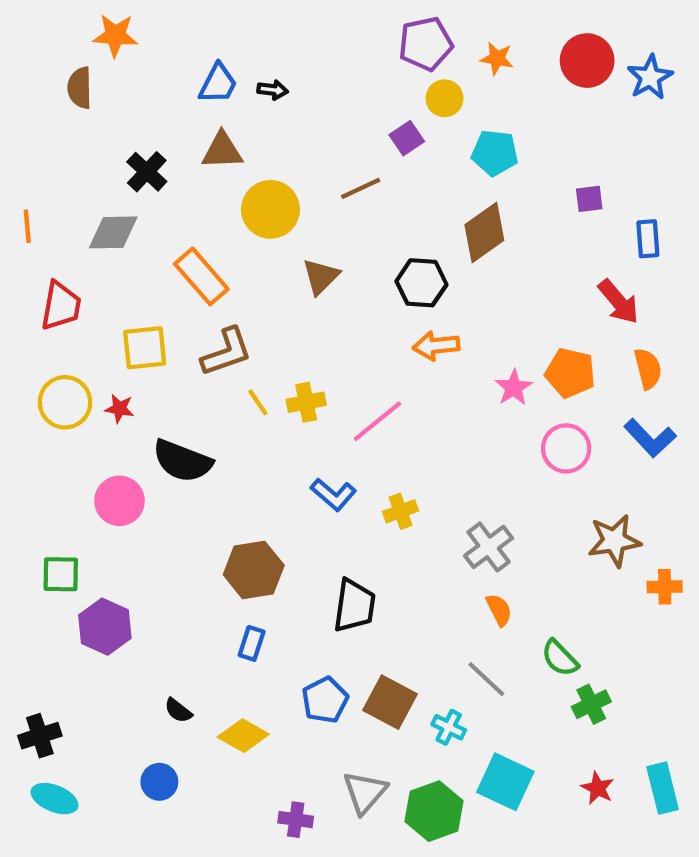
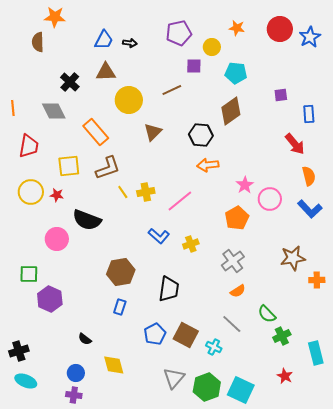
purple pentagon: (426, 44) -> (179, 33), moved
purple square: (407, 138) -> (194, 66), turned 35
gray diamond: (113, 232) -> (54, 111), turned 65
orange pentagon: (570, 373) -> (237, 218), moved, turned 30
pink circle: (566, 448) -> (270, 199), moved
orange semicircle: (499, 610) -> (238, 291), turned 84
yellow diamond: (243, 736) -> (114, 365), moved, turned 45
cyan square: (505, 782) -> (241, 390), moved
cyan rectangle: (663, 788) -> (316, 353), moved
purple cross: (296, 820) -> (74, 395), moved

